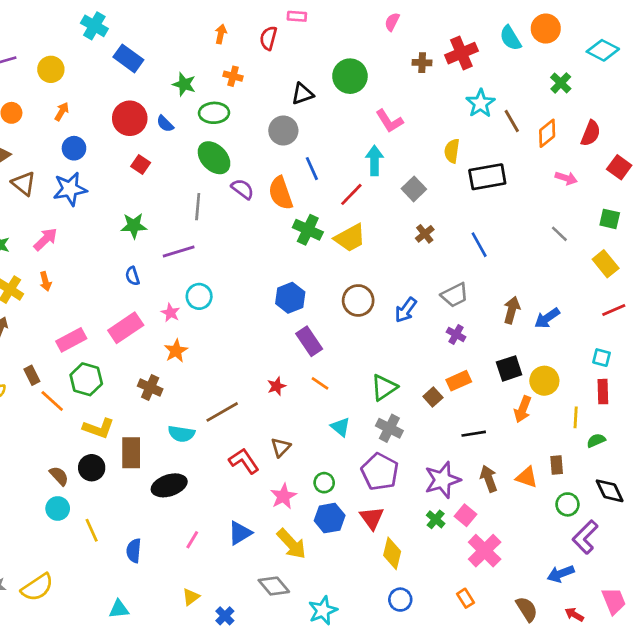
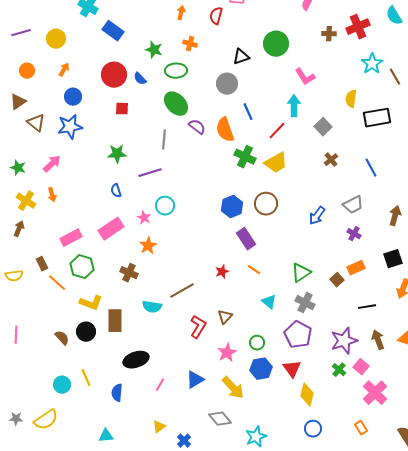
red square: (141, 165) -> (122, 109), turned -32
brown circle: (358, 300) -> (266, 204), moved
red L-shape: (244, 461) -> (198, 327), turned 65
black ellipse: (169, 485) -> (136, 360), moved
cyan circle: (58, 508) -> (62, 385), moved

